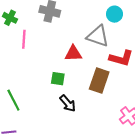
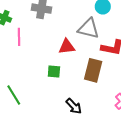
black arrow: (68, 103) -> (74, 106), moved

